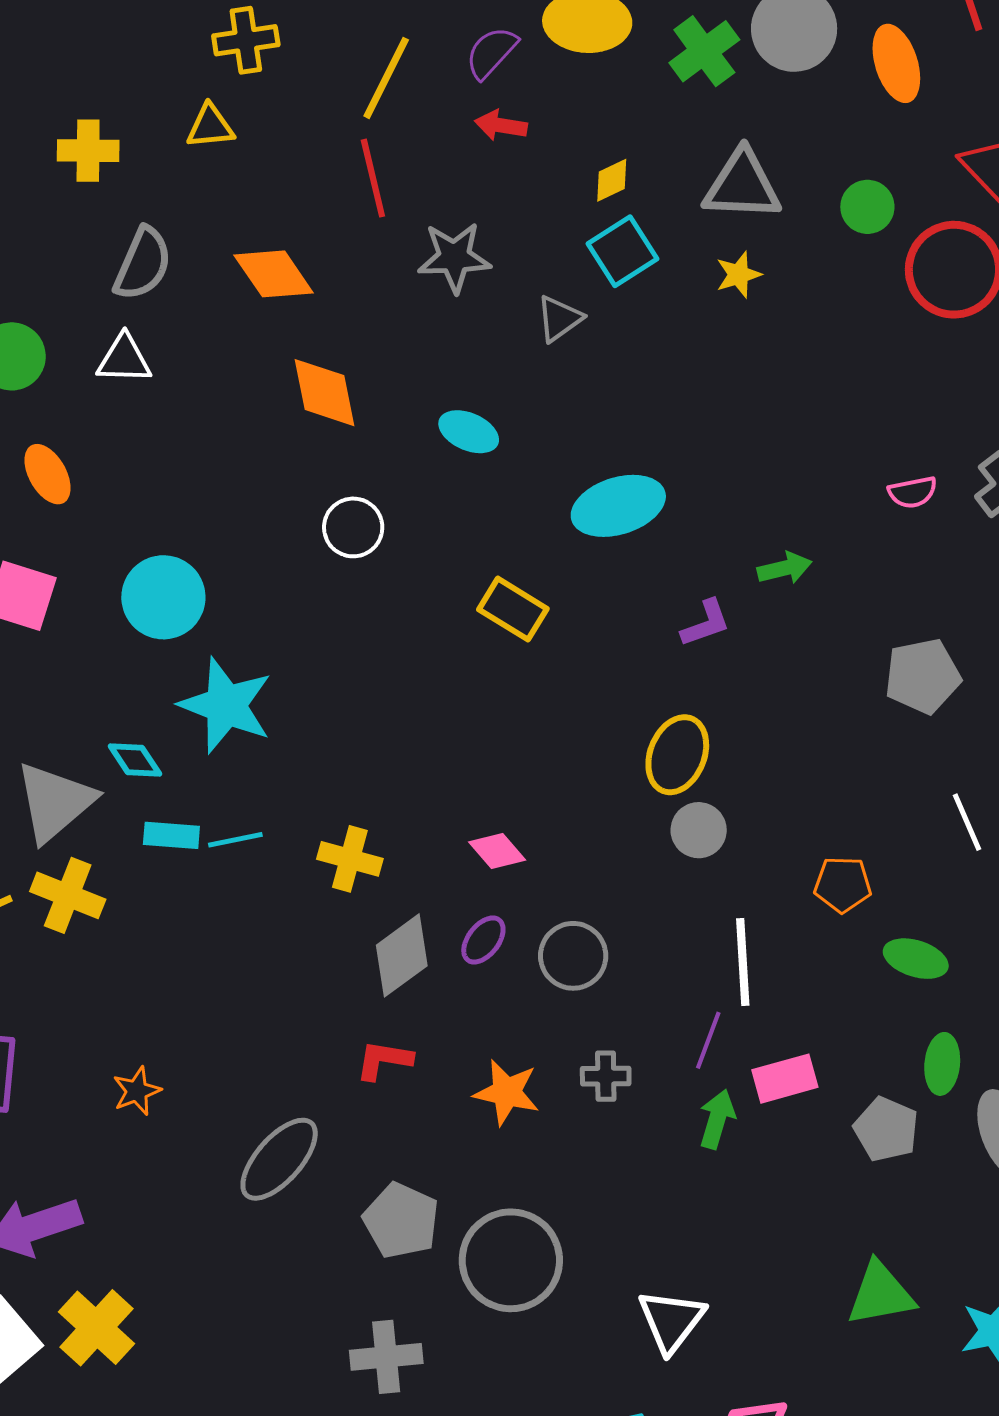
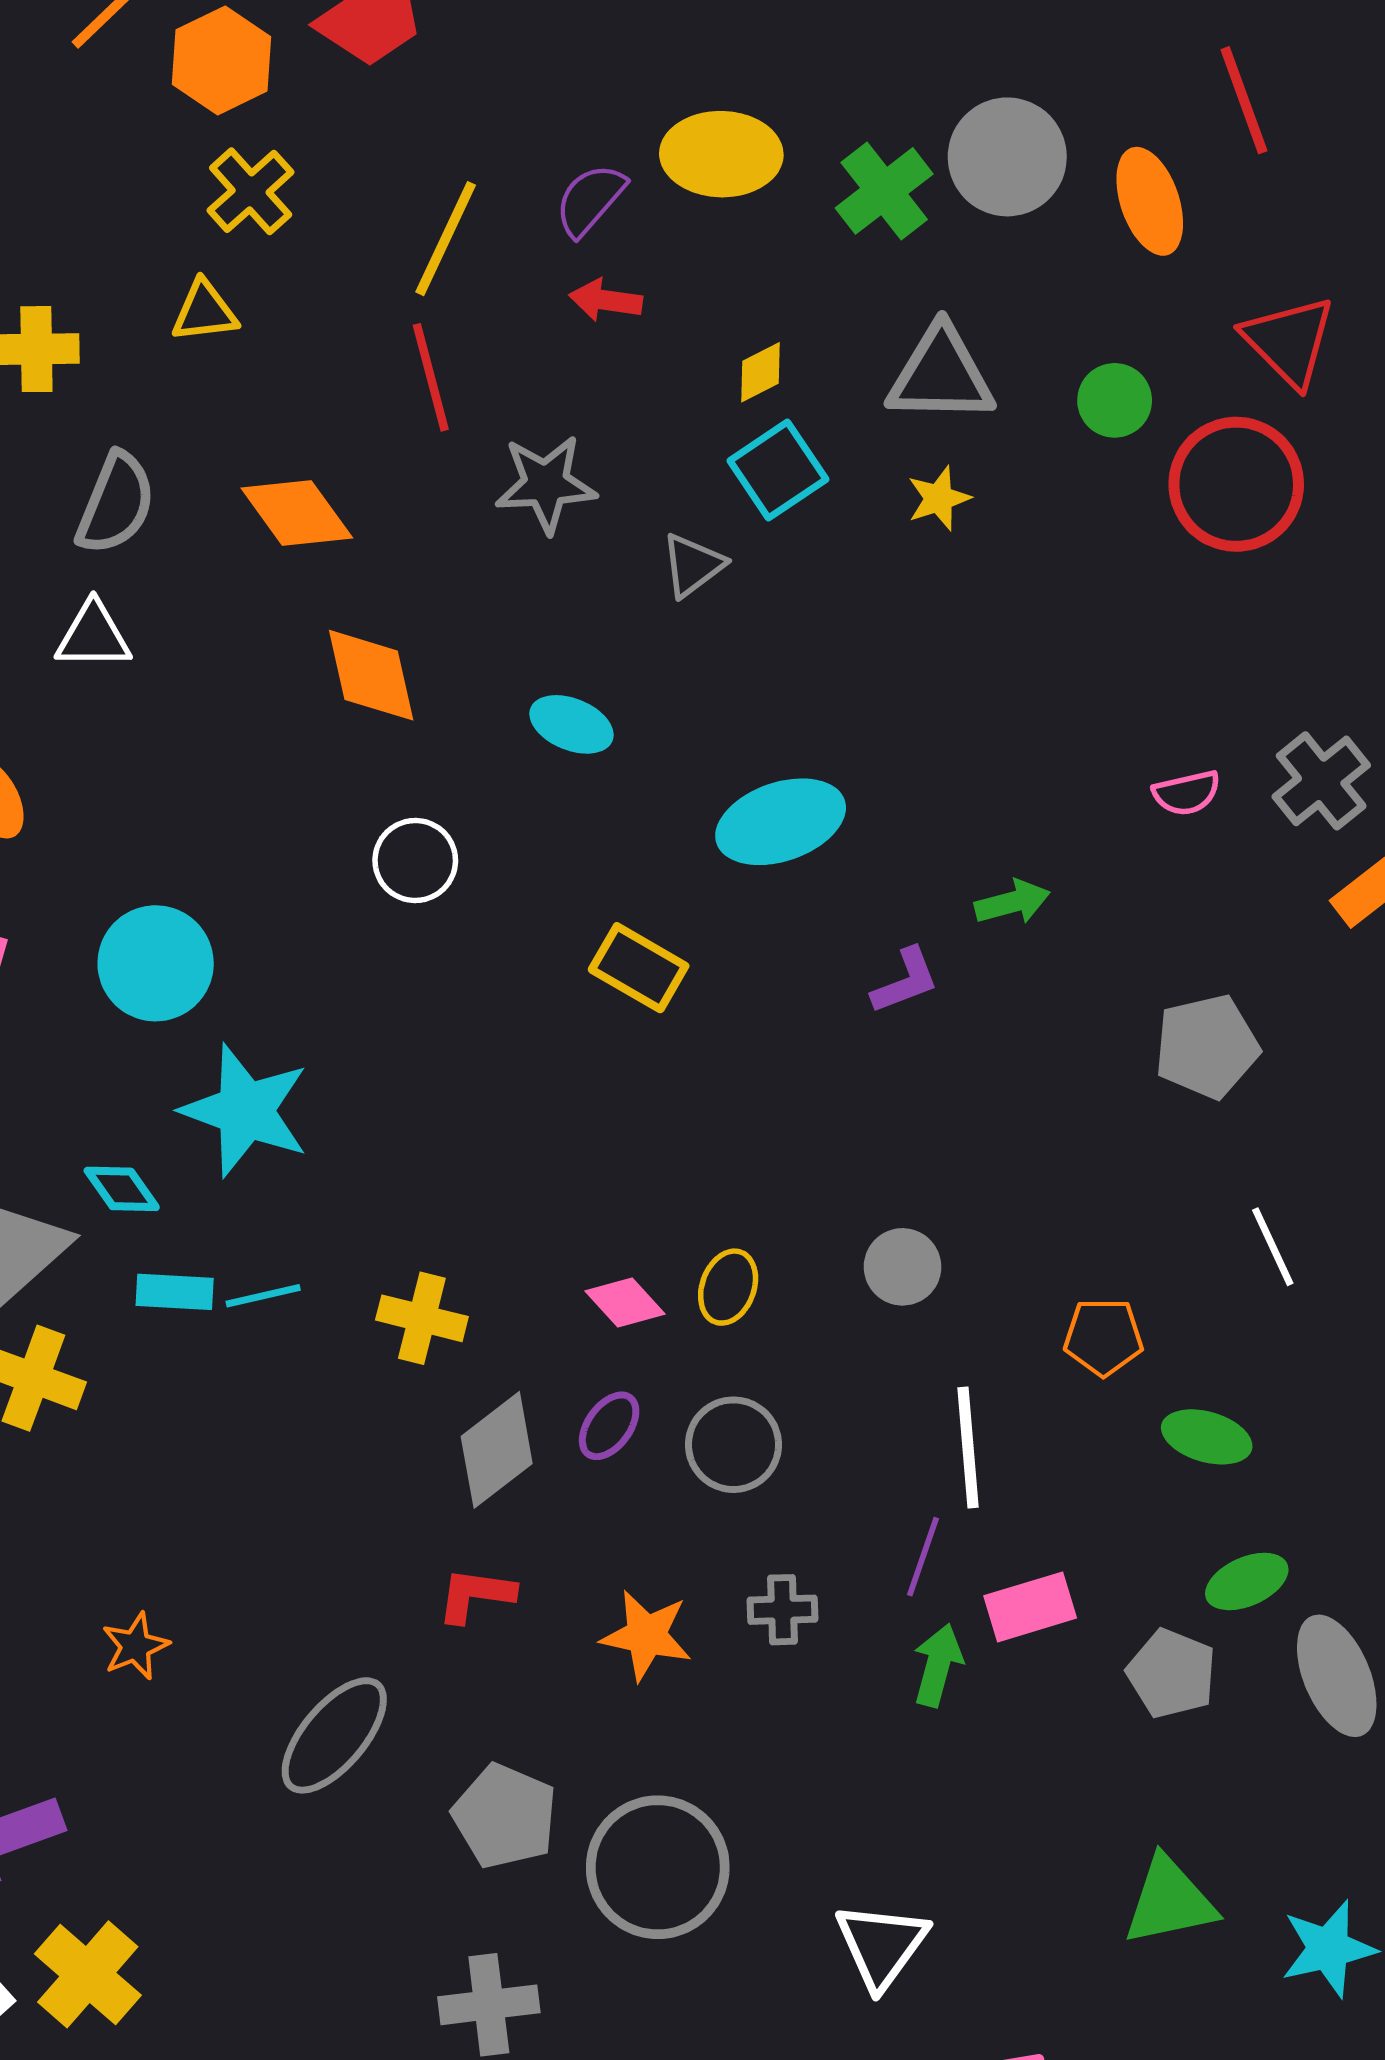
yellow cross: (246, 40) -> (251, 191), turned -32
yellow ellipse: (677, 755) -> (728, 1287), moved, size x0.7
green ellipse: (942, 1064) -> (1247, 1581), turned 62

